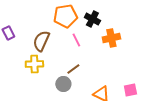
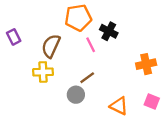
black cross: (92, 19) -> (109, 31), moved
orange cross: (111, 38) -> (146, 64), moved
pink square: (130, 90) -> (152, 101), turned 32

